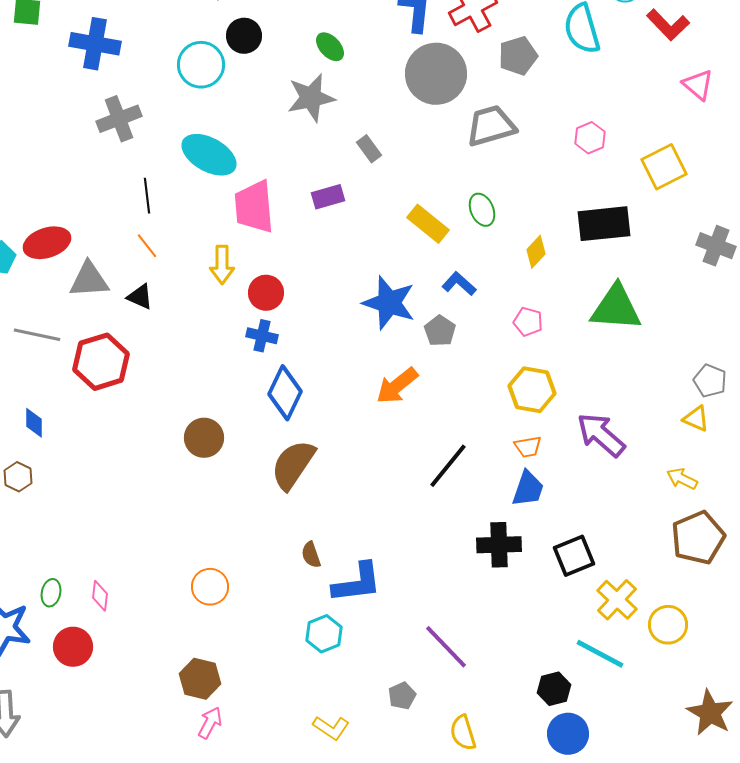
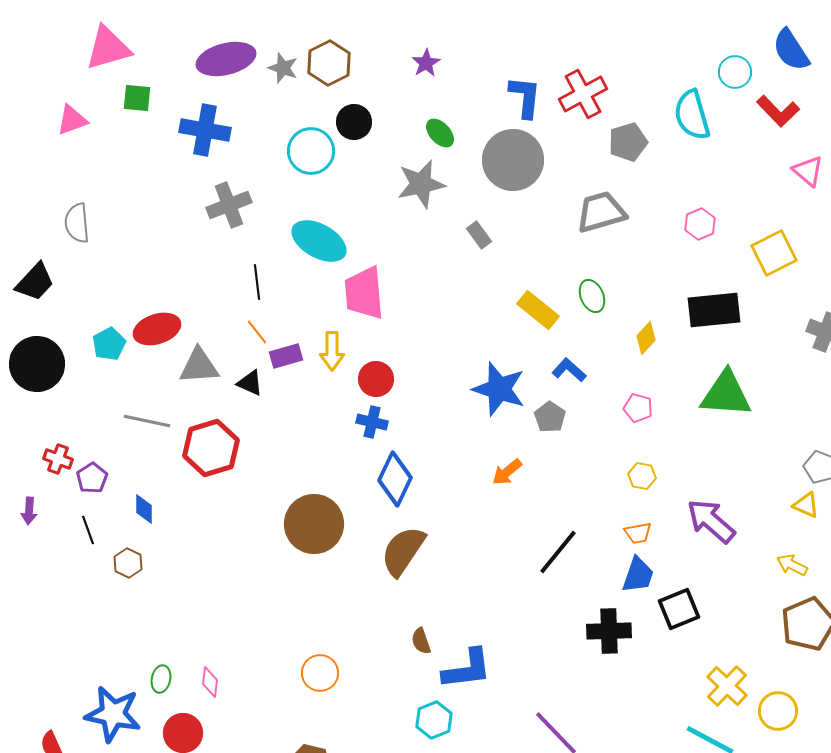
gray circle: (436, 74) -> (513, 160), moved
purple rectangle: (328, 197) -> (286, 356), moved
orange arrow: (397, 386) -> (507, 472), size x0.7
yellow hexagon: (532, 390) -> (642, 476), size x0.6
brown circle: (204, 438) -> (314, 524), size x1.5
black square: (574, 556) -> (679, 609), moved

